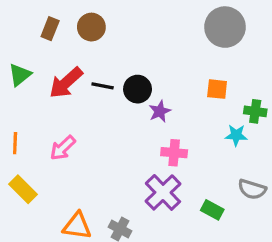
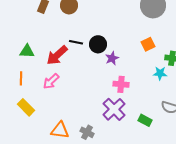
green triangle: (20, 75) -> (27, 51), moved, turned 42
red arrow: (66, 83) -> (57, 55), moved
orange square: (217, 89) -> (148, 44), turned -32

